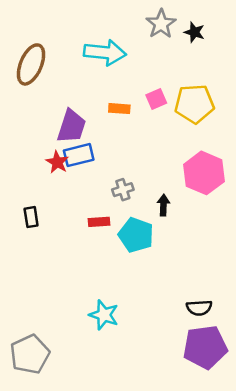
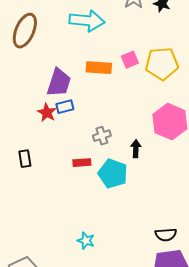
orange rectangle: (119, 109) -> (99, 68), size x1.4
blue rectangle: (79, 155) -> (65, 107), size x0.7
cyan star: (104, 315) -> (86, 241), size x0.7

